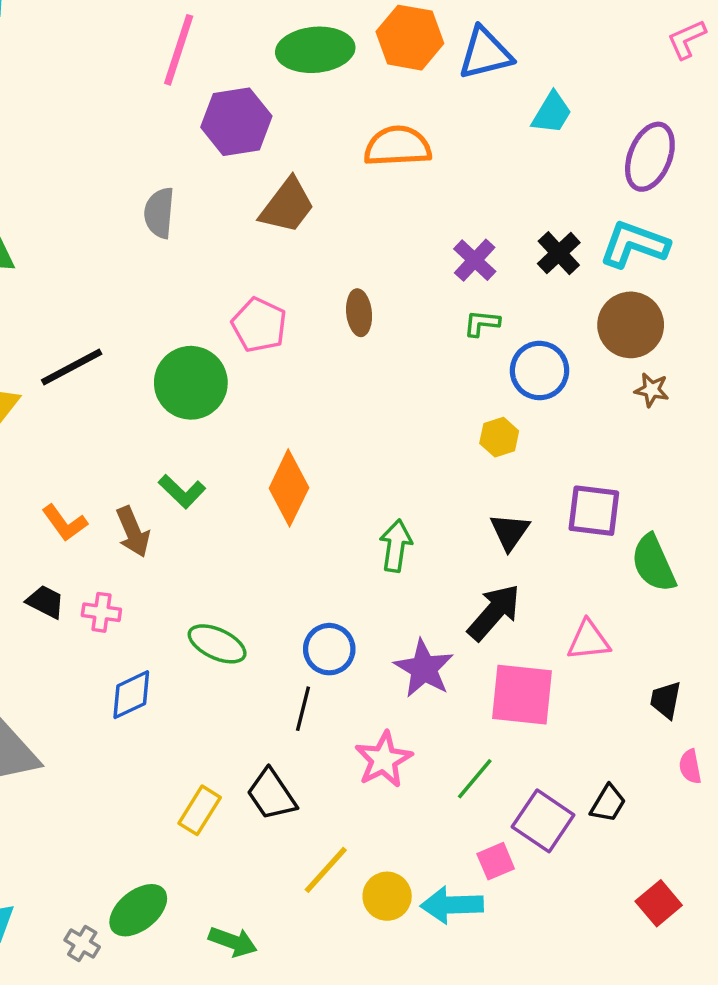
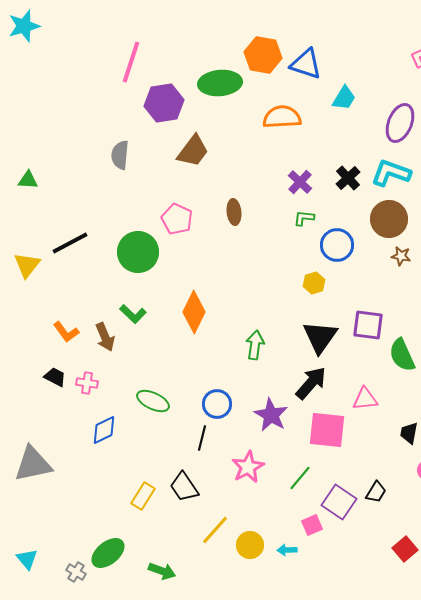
green ellipse: (315, 50) -> (220, 83), moved
blue triangle: (485, 53) -> (306, 64), turned 32
orange semicircle: (398, 146) -> (282, 117), moved
black triangle: (510, 532) -> (320, 337), size x1.5
cyan arrow: (452, 905) -> (287, 550), size x0.6

